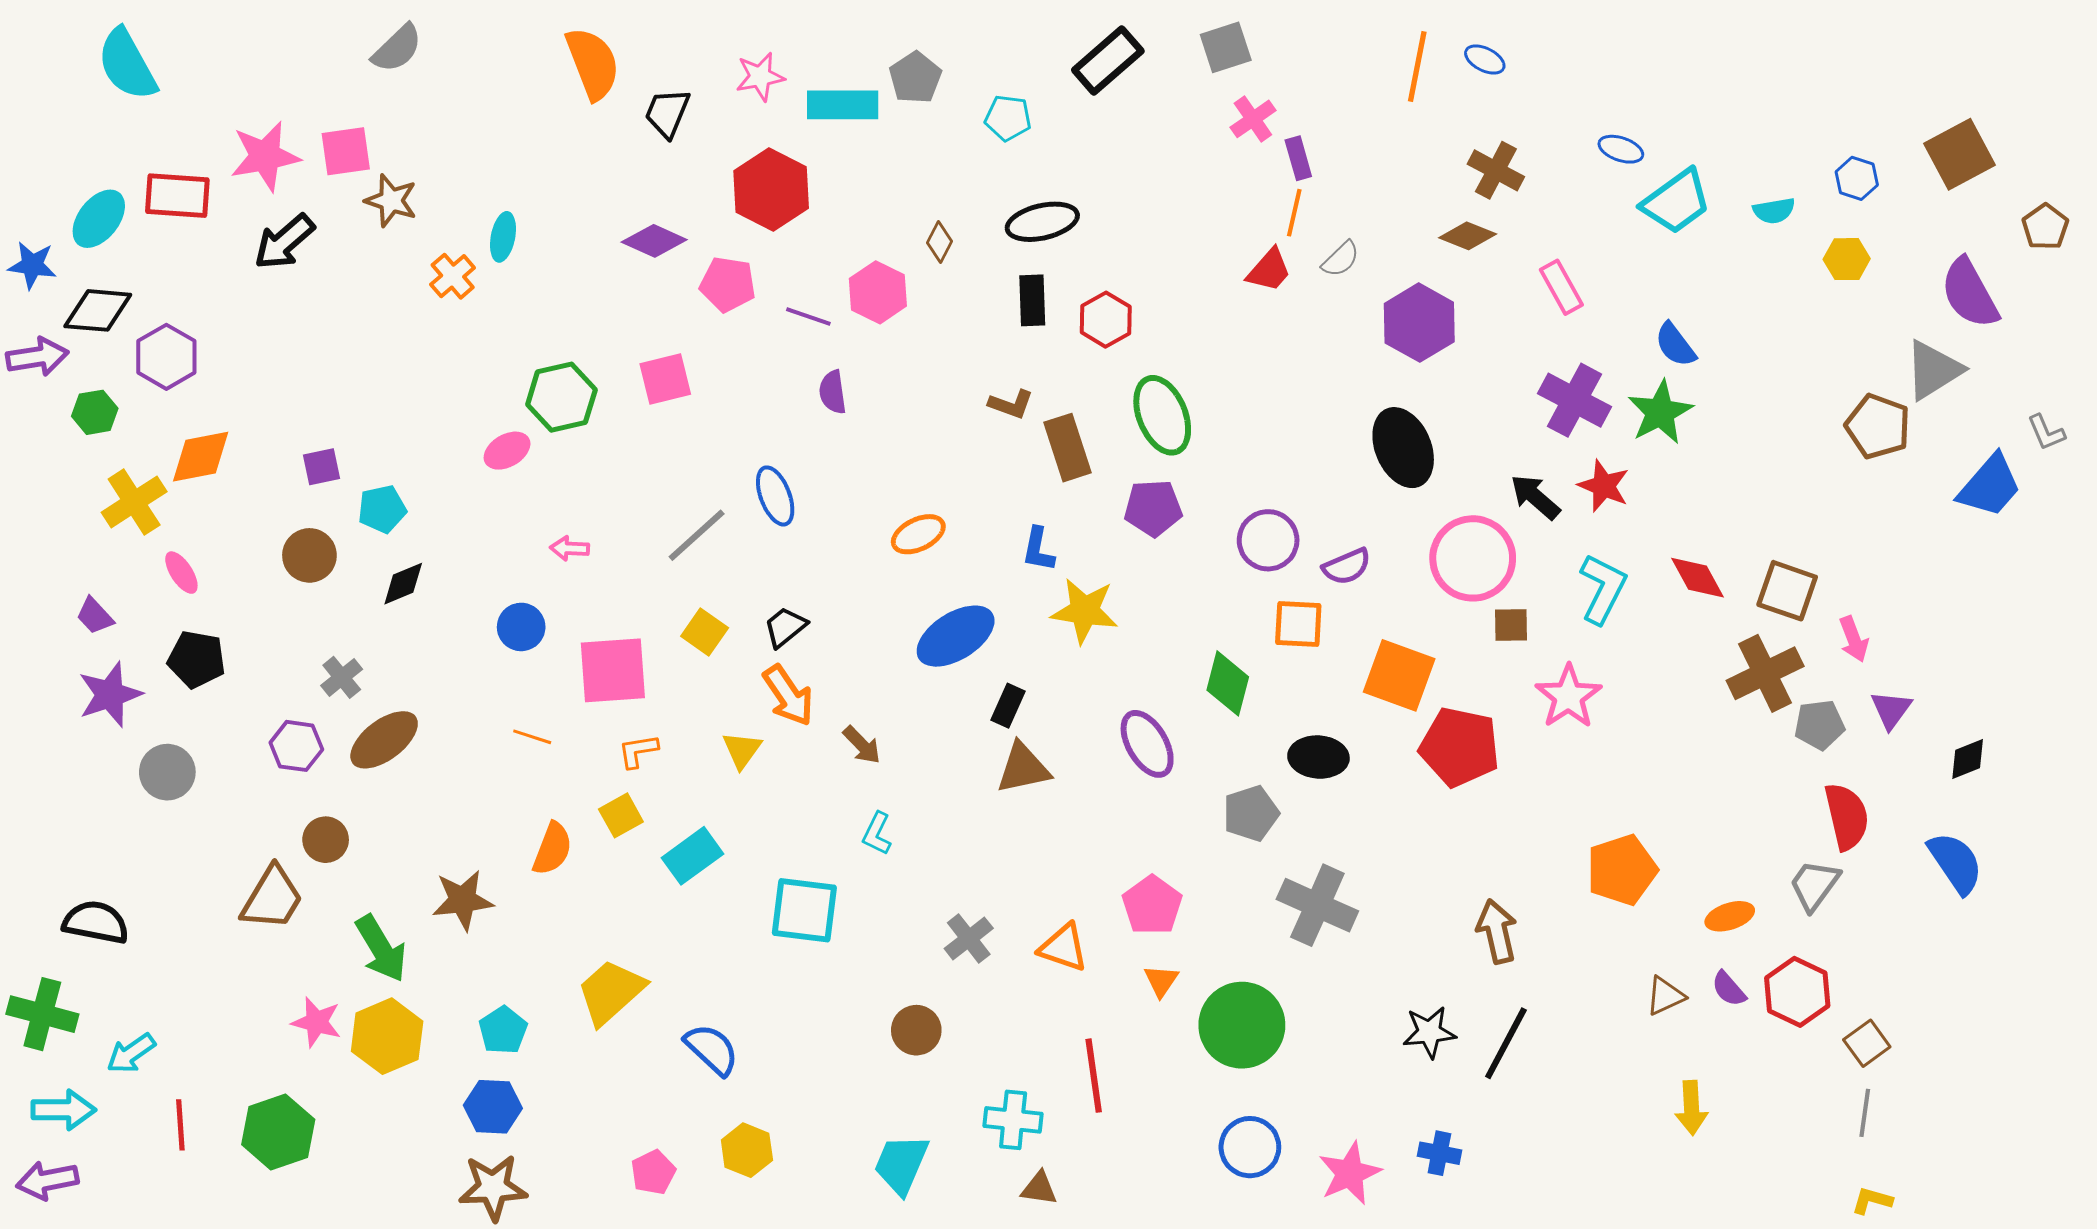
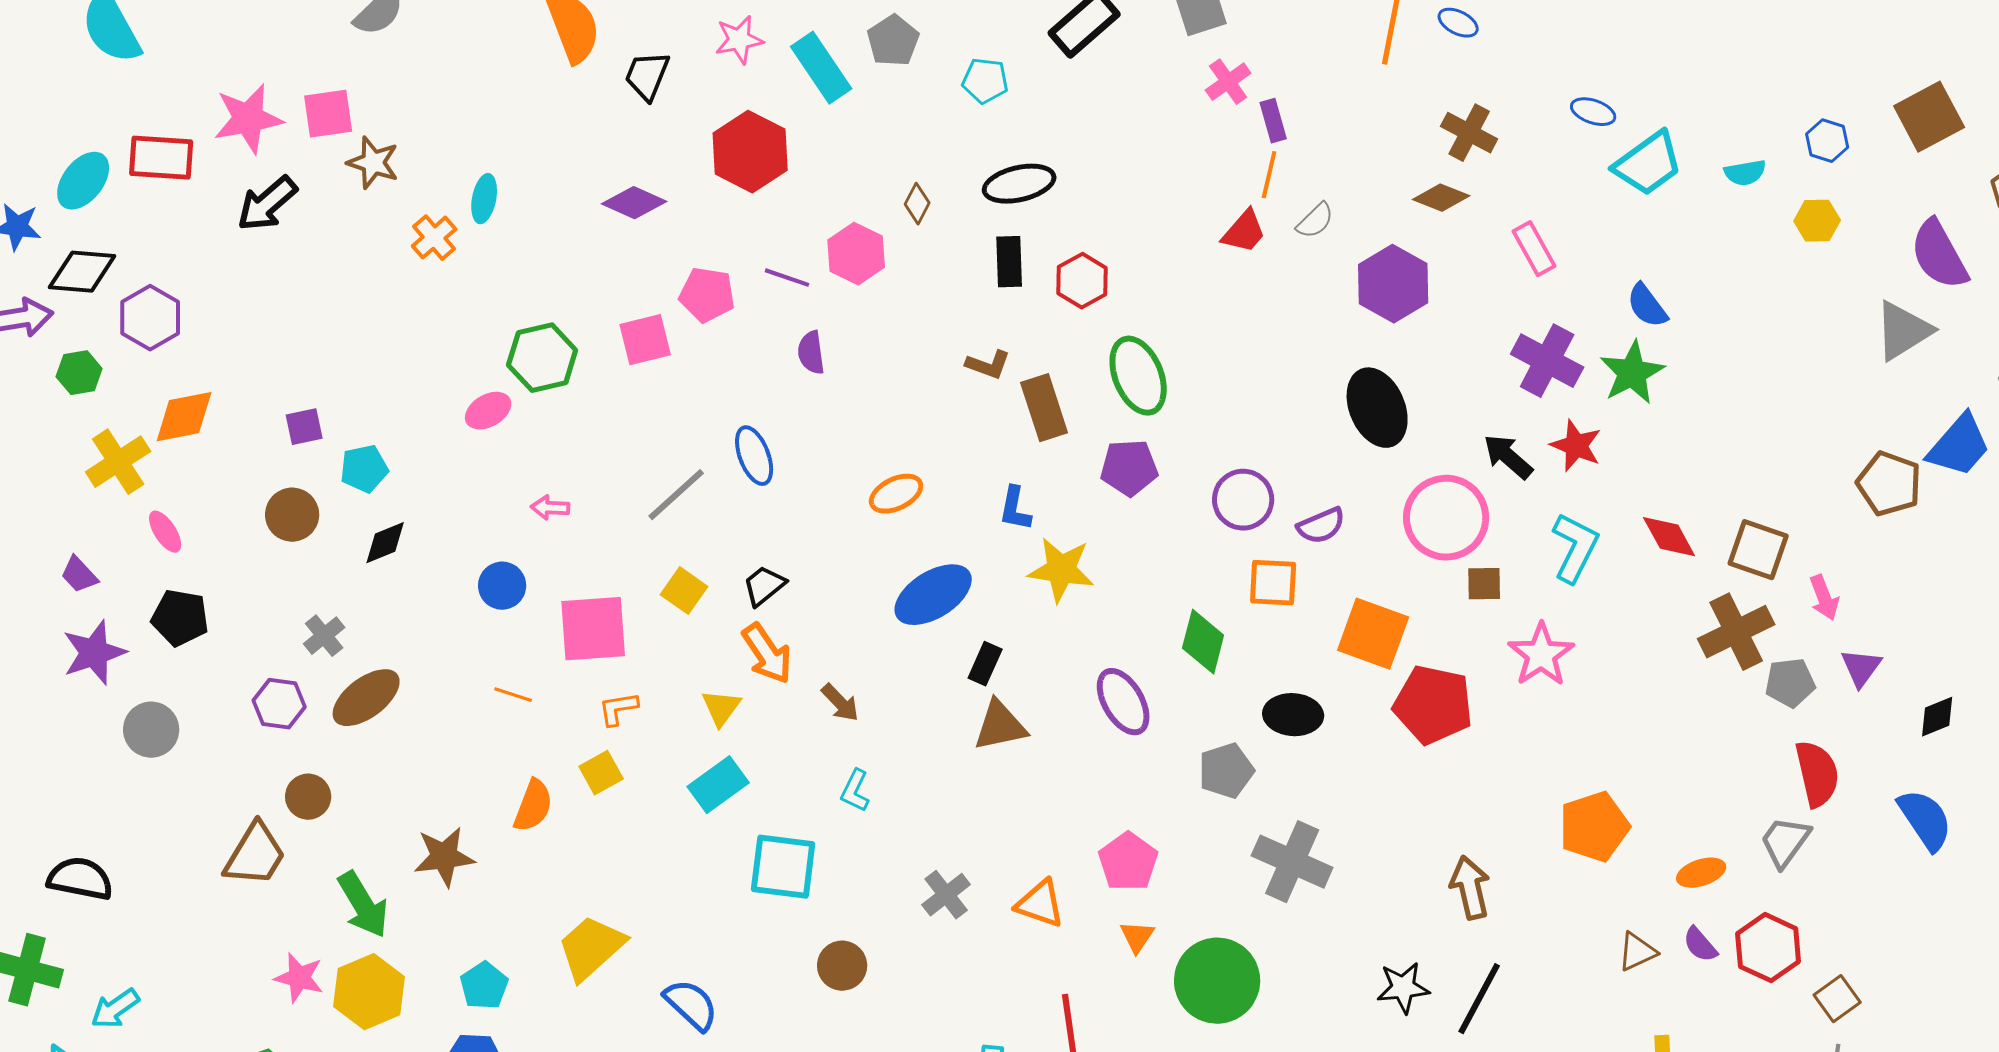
cyan rectangle: (843, 105) -> (821, 68), turned 56
pink pentagon: (728, 284) -> (707, 295), moved
brown pentagon: (1878, 426) -> (1889, 484), moved
cyan rectangle: (692, 856) -> (718, 785), moved
brown circle: (916, 1030) -> (842, 966), moved

